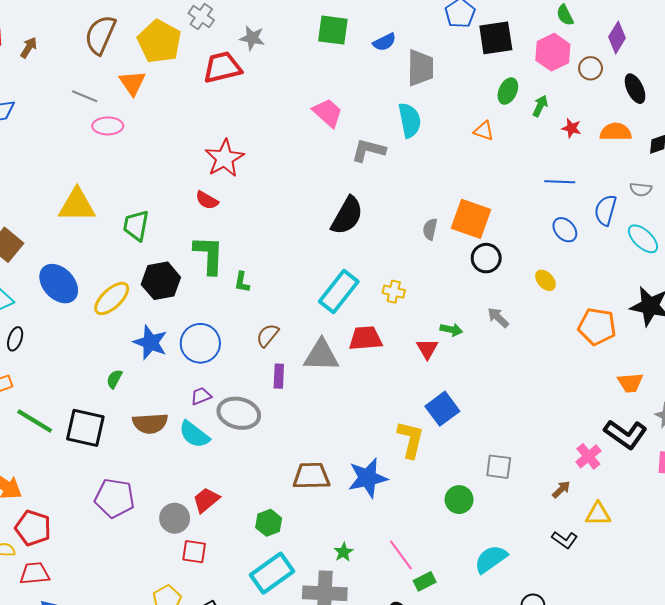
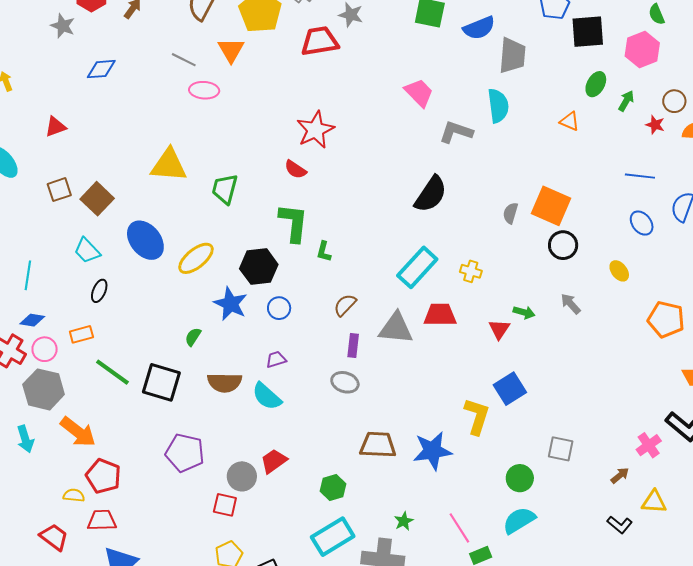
blue semicircle: (384, 42) -> (479, 28), size x1.4
brown circle: (591, 68) -> (674, 101), moved
black hexagon: (161, 281) -> (259, 267), moved
blue circle: (200, 343) -> (279, 308), size x0.6
gray ellipse: (239, 413) -> (345, 382), moved, size x0.7
red square: (194, 552) -> (225, 505), moved
cyan semicircle: (491, 559) -> (519, 520), moved

